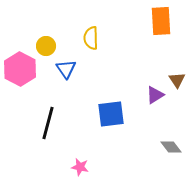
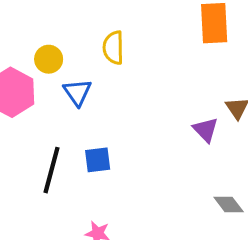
purple triangle: (155, 95) -> (206, 130), turned -42
blue square: (111, 114) -> (98, 160), moved, size x0.7

